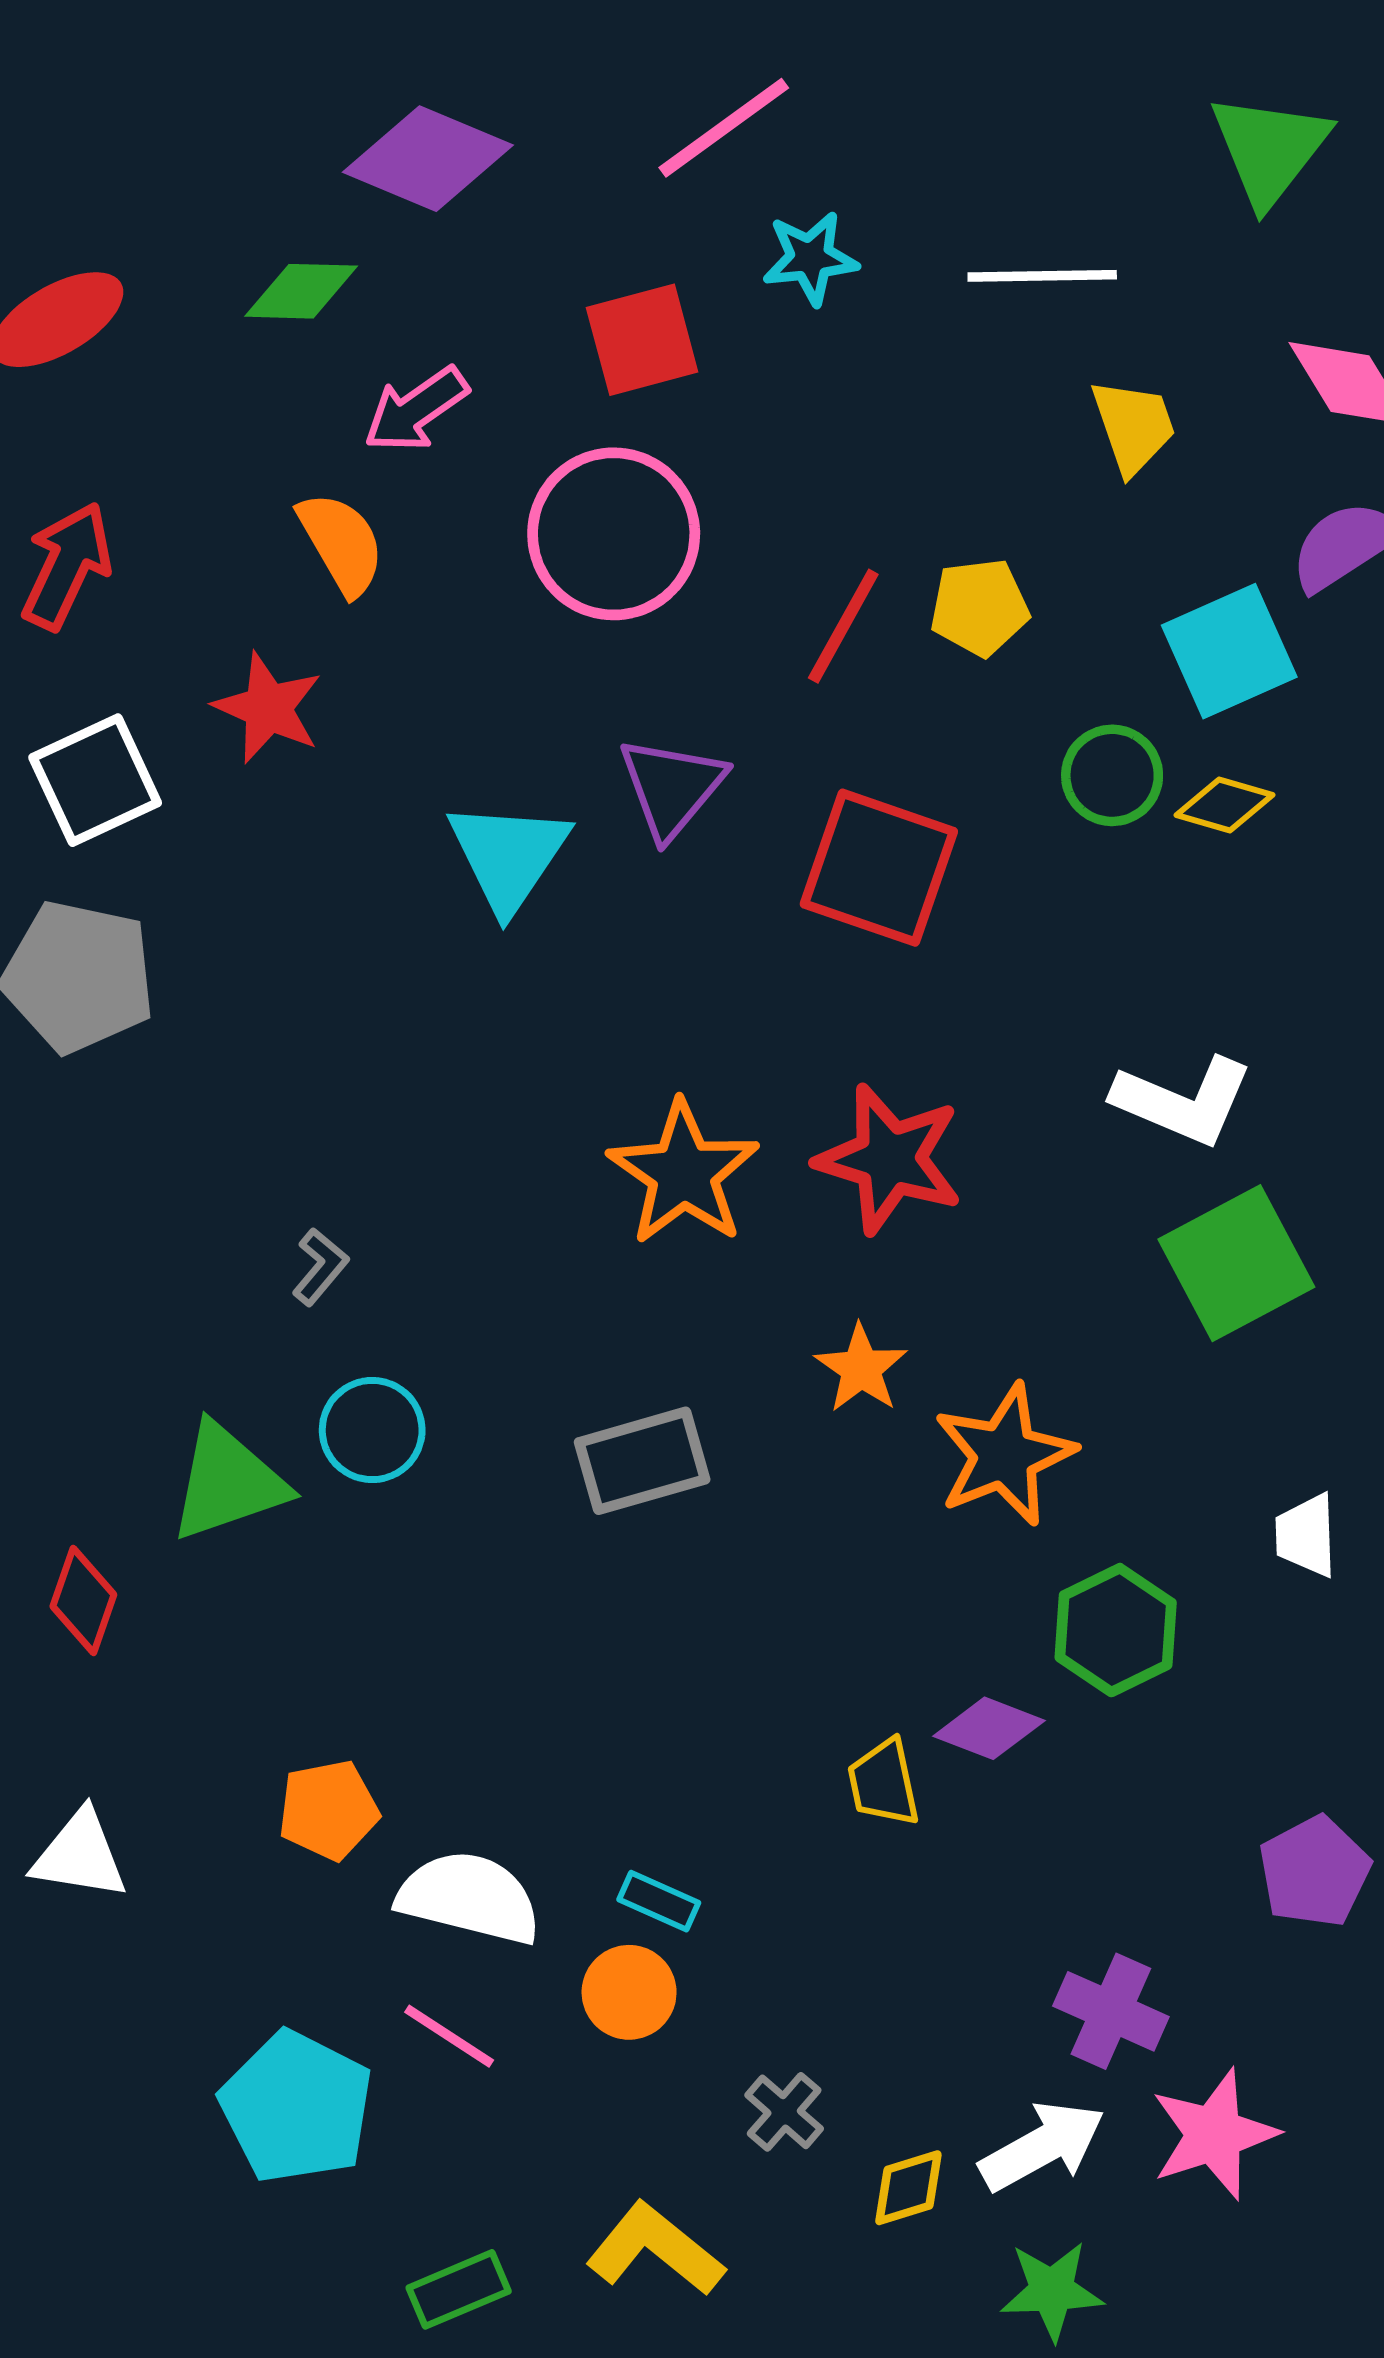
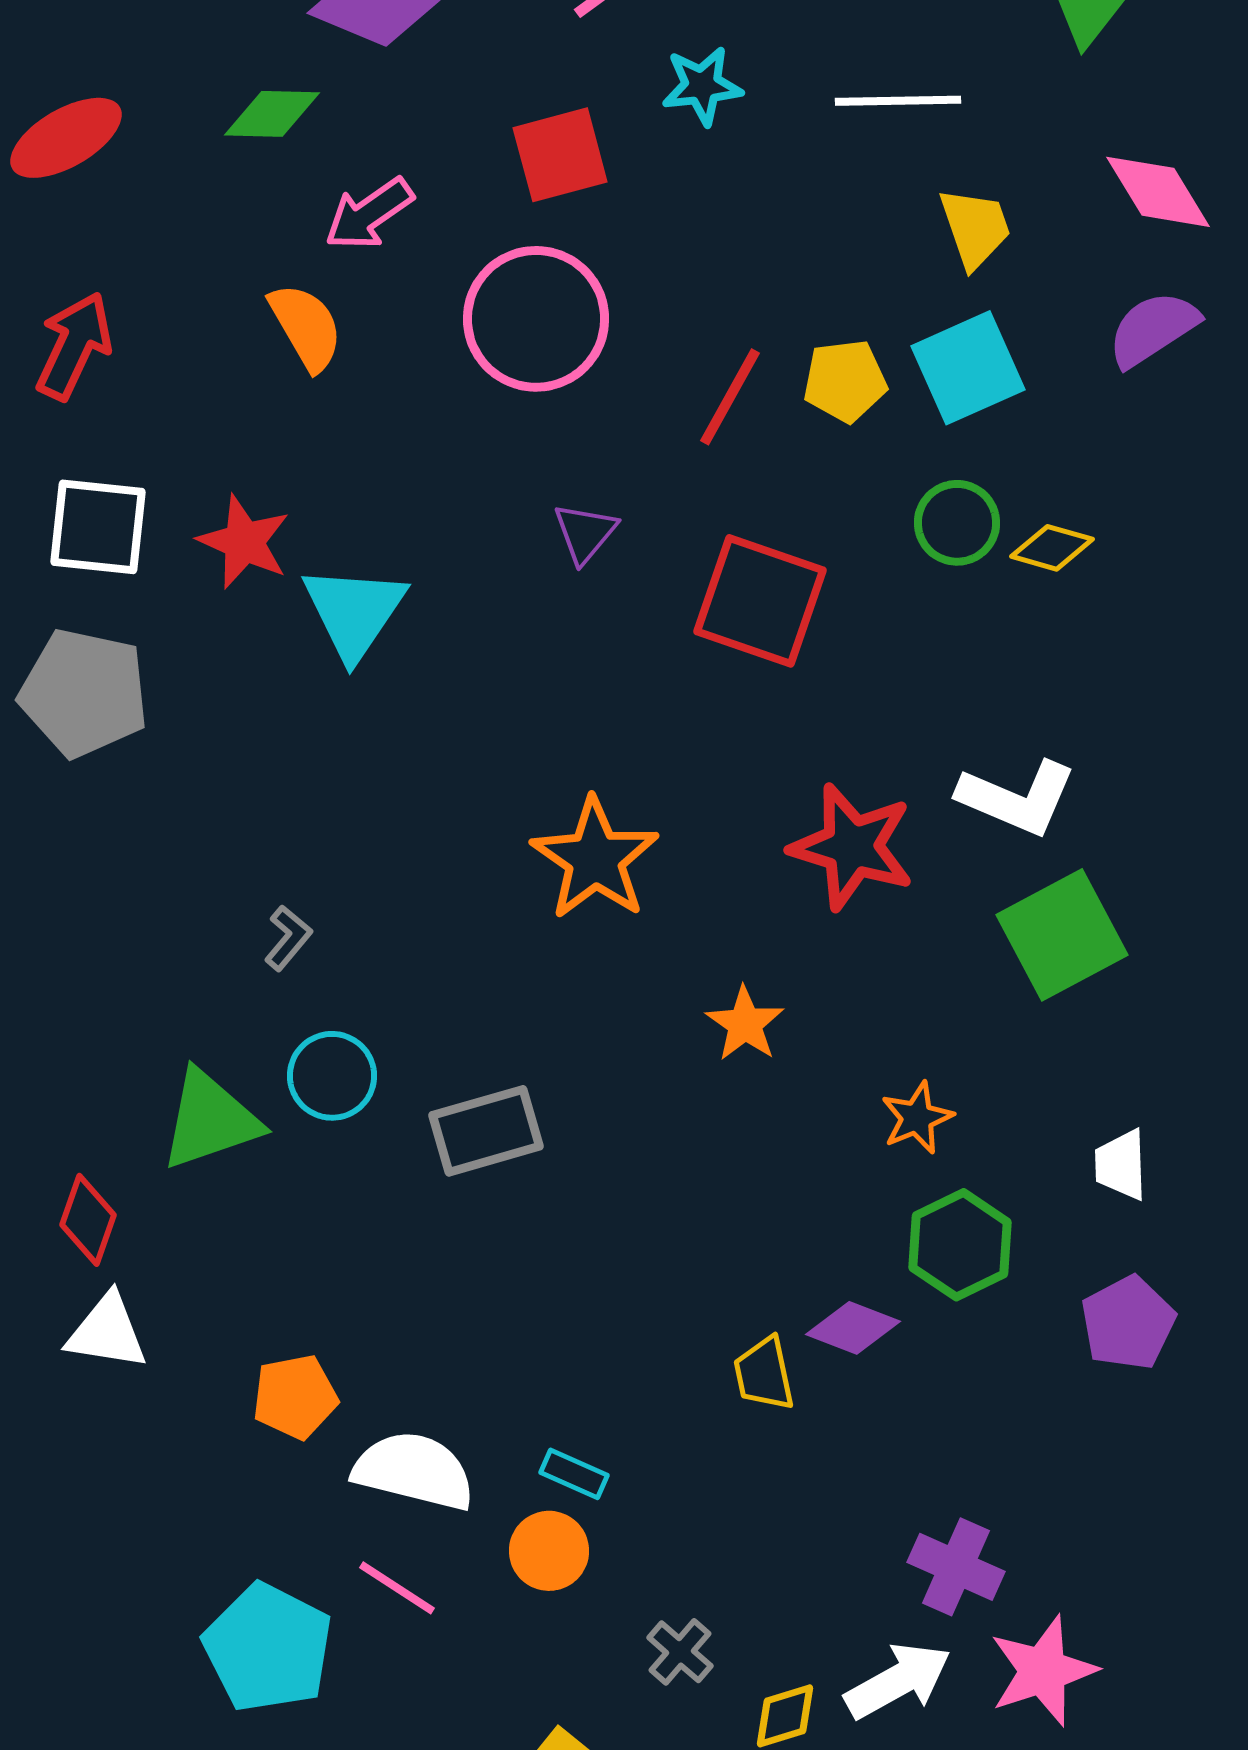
cyan square: (1229, 651) -> (968, 368), moved
red star: (268, 708) -> (244, 542), moved
white square: (95, 780) -> (98, 527), turned 31
purple triangle: (672, 787) -> (585, 533), size x0.7
cyan triangle: (508, 856) -> (354, 612), moved
red star: (890, 1159) -> (852, 847), moved
orange star: (1004, 1455) -> (917, 1118), moved, size x0.6
gray rectangle: (642, 1461) -> (486, 1131), moved
white triangle: (80, 1855) -> (107, 1332), moved
purple pentagon: (1314, 1872) -> (1128, 1323), moved

